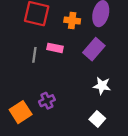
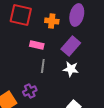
gray line: (34, 55) -> (43, 66), moved
white star: (102, 86) -> (71, 69), moved

